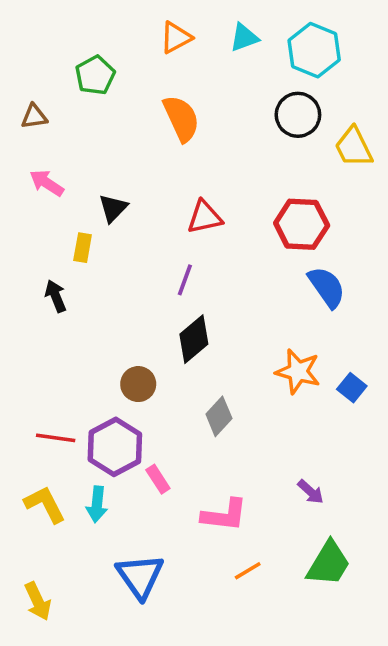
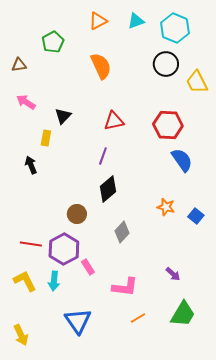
orange star: (298, 371) -> (166, 207), size x0.7

